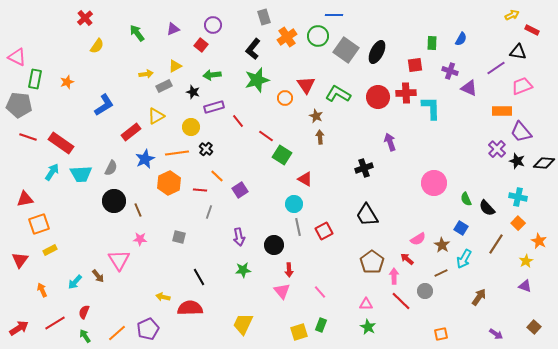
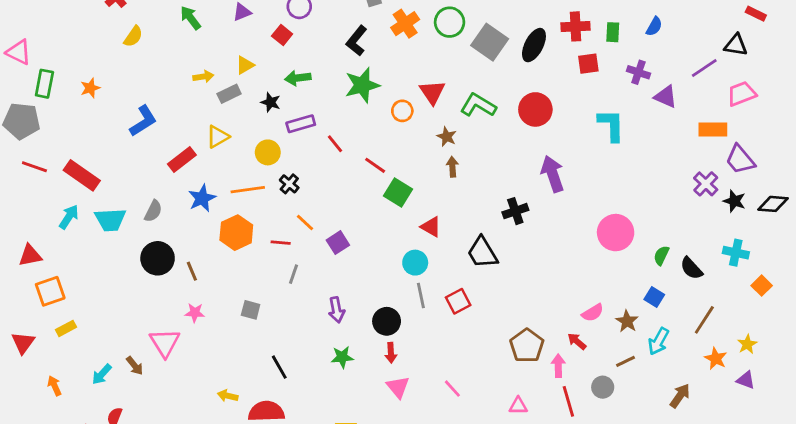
red cross: (406, 93) -> (575, 26), moved
purple arrow: (390, 142) -> (553, 174), size x1.4
green semicircle: (466, 199) -> (661, 255), turned 48
black trapezoid: (367, 215) -> (482, 253), moved
orange square: (518, 223) -> (762, 286), moved
orange star: (539, 241) -> (716, 359), moved
red arrow: (289, 270) -> (391, 353), moved
red line: (401, 301) -> (568, 401), turned 30

